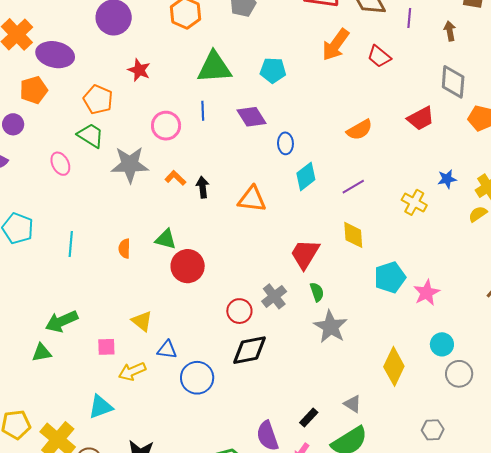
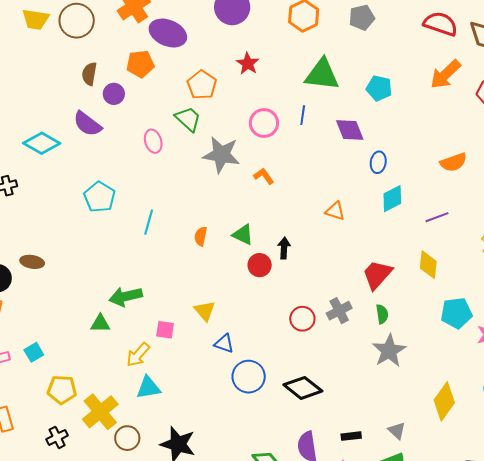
black arrow: (203, 187) -> (284, 248), moved
orange triangle: (252, 199) -> (335, 211), size x0.7
red circle: (188, 266) -> (260, 265), size x0.7
black diamond: (250, 350) -> (303, 388), moved, turned 39
yellow arrow: (132, 371) -> (138, 355), moved, turned -36
black rectangle: (309, 417) -> (351, 436), turned 30

